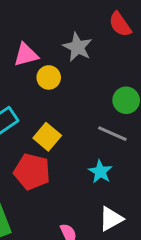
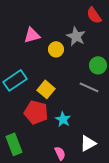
gray star: (78, 47) -> (76, 36), moved
yellow circle: (49, 77) -> (56, 49), moved
cyan star: (100, 172) -> (63, 119), moved

